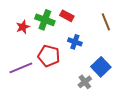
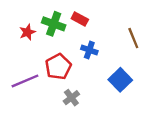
brown line: (106, 22) -> (133, 38), moved
red pentagon: (49, 56) -> (58, 67), turned 30
gray cross: (85, 82) -> (71, 98), moved

